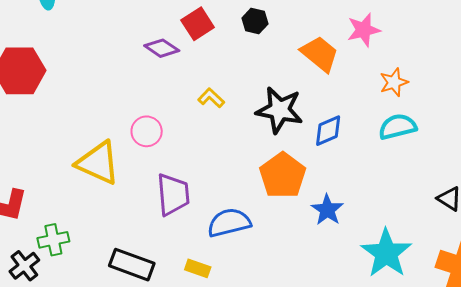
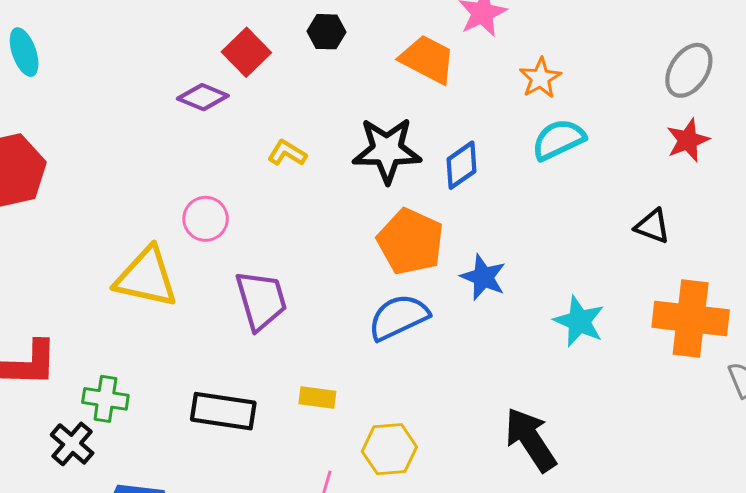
blue semicircle: (229, 223) -> (398, 317), moved
green cross: (53, 240) -> (105, 399), turned 32
cyan star: (386, 253) -> (579, 321), size x0.7

